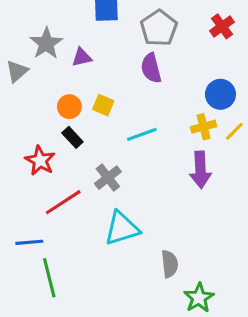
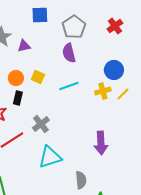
cyan line: (142, 134) -> (69, 86), moved
black rectangle: (72, 137) -> (18, 98), turned 56
purple arrow: (200, 170) -> (101, 143), moved

